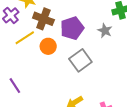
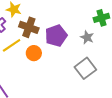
gray square: (80, 60) -> (85, 68), moved

